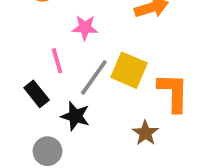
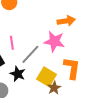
pink star: (85, 28) -> (54, 41), moved, size x1.5
yellow square: (129, 70) -> (47, 77), moved

